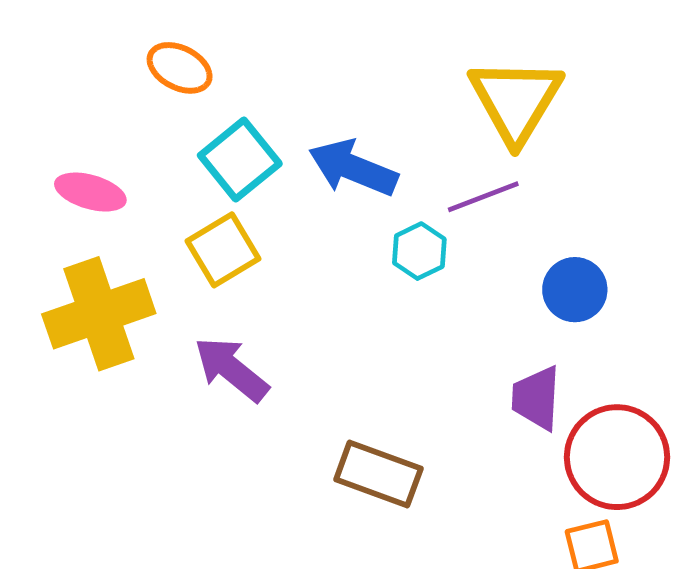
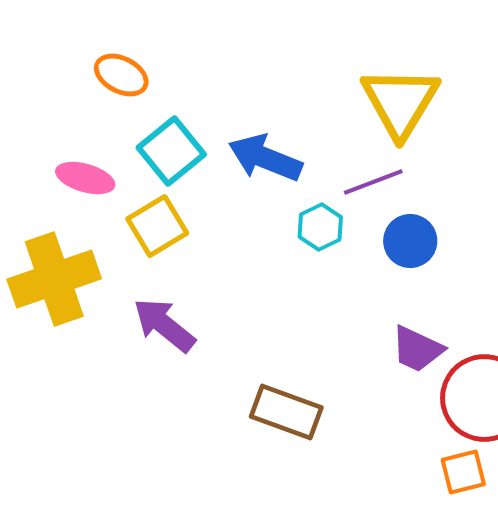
pink ellipse: (90, 192) -> (85, 178), moved
blue circle: (575, 290) -> (410, 241), moved
purple trapezoid: (536, 398) -> (417, 349), turned -68

